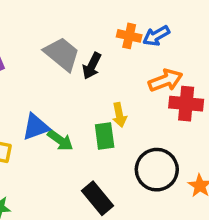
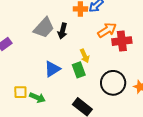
gray trapezoid: (62, 54) -> (44, 28), turned 105
blue triangle: (36, 127) -> (52, 69), moved
green arrow: (60, 140) -> (37, 98), moved

